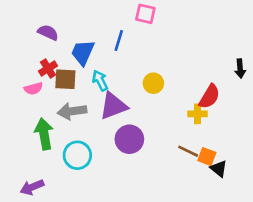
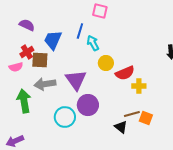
cyan arrow: (100, 81) -> (93, 43), moved
red semicircle: (209, 97) -> (125, 73), moved, turned 36
purple triangle: (113, 106) -> (76, 80), turned -45
brown line: (188, 151) -> (132, 114), turned -42
cyan circle: (77, 155) -> (65, 117), moved
black triangle: (219, 169) -> (121, 127), moved

